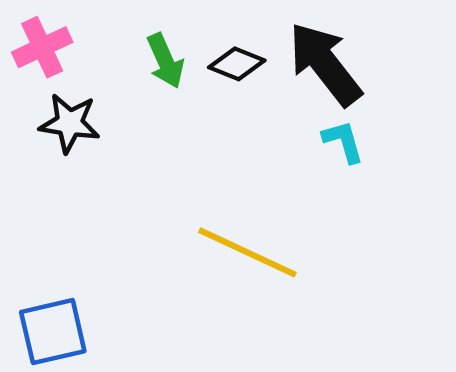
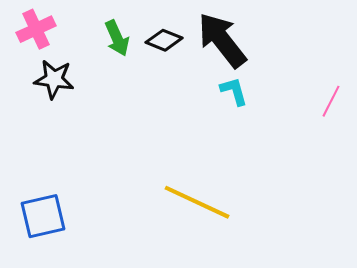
yellow line: (247, 252) -> (197, 202), moved

